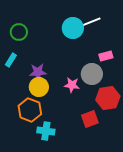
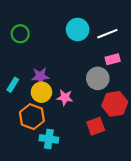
white line: (91, 22) -> (107, 34), moved
cyan rectangle: (11, 60) -> (13, 85), moved
pink star: (72, 85) -> (65, 98), moved

